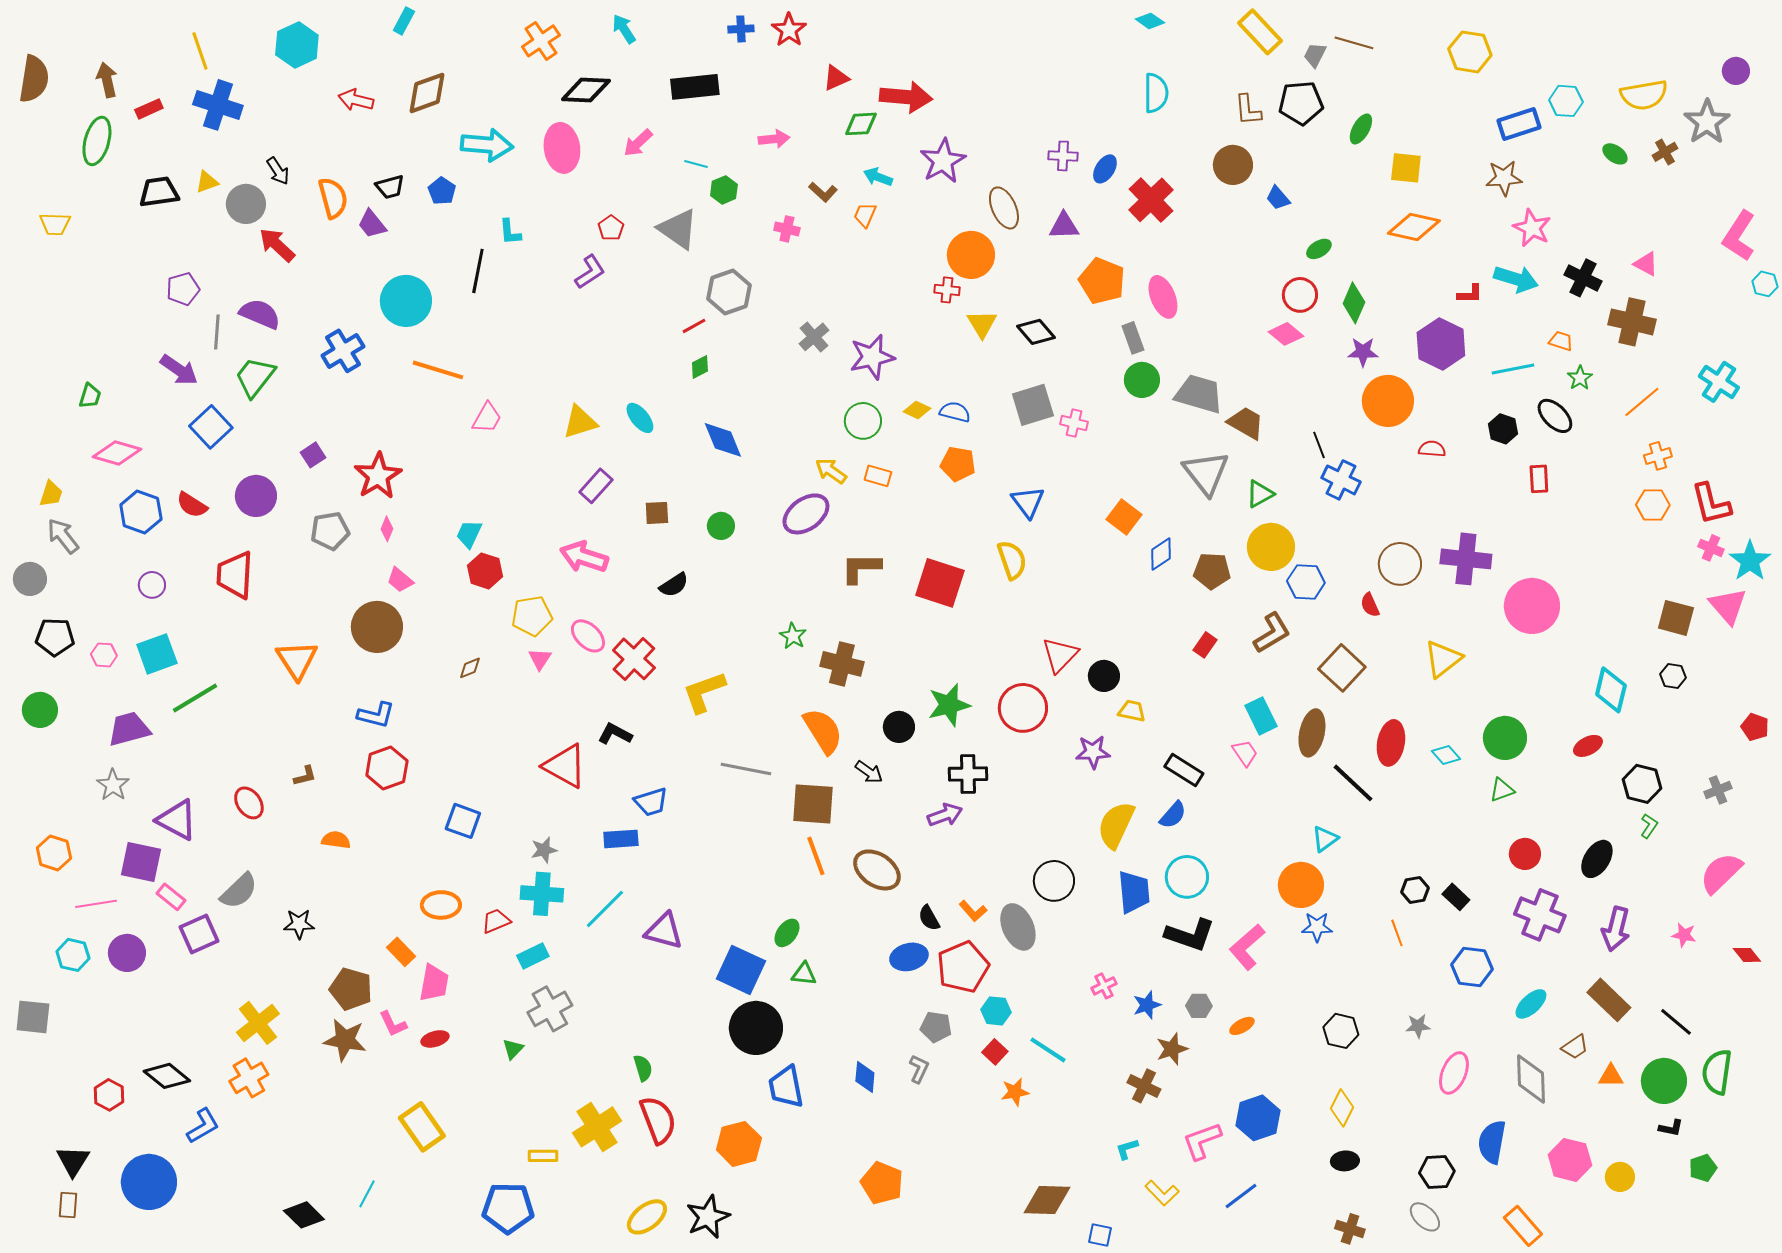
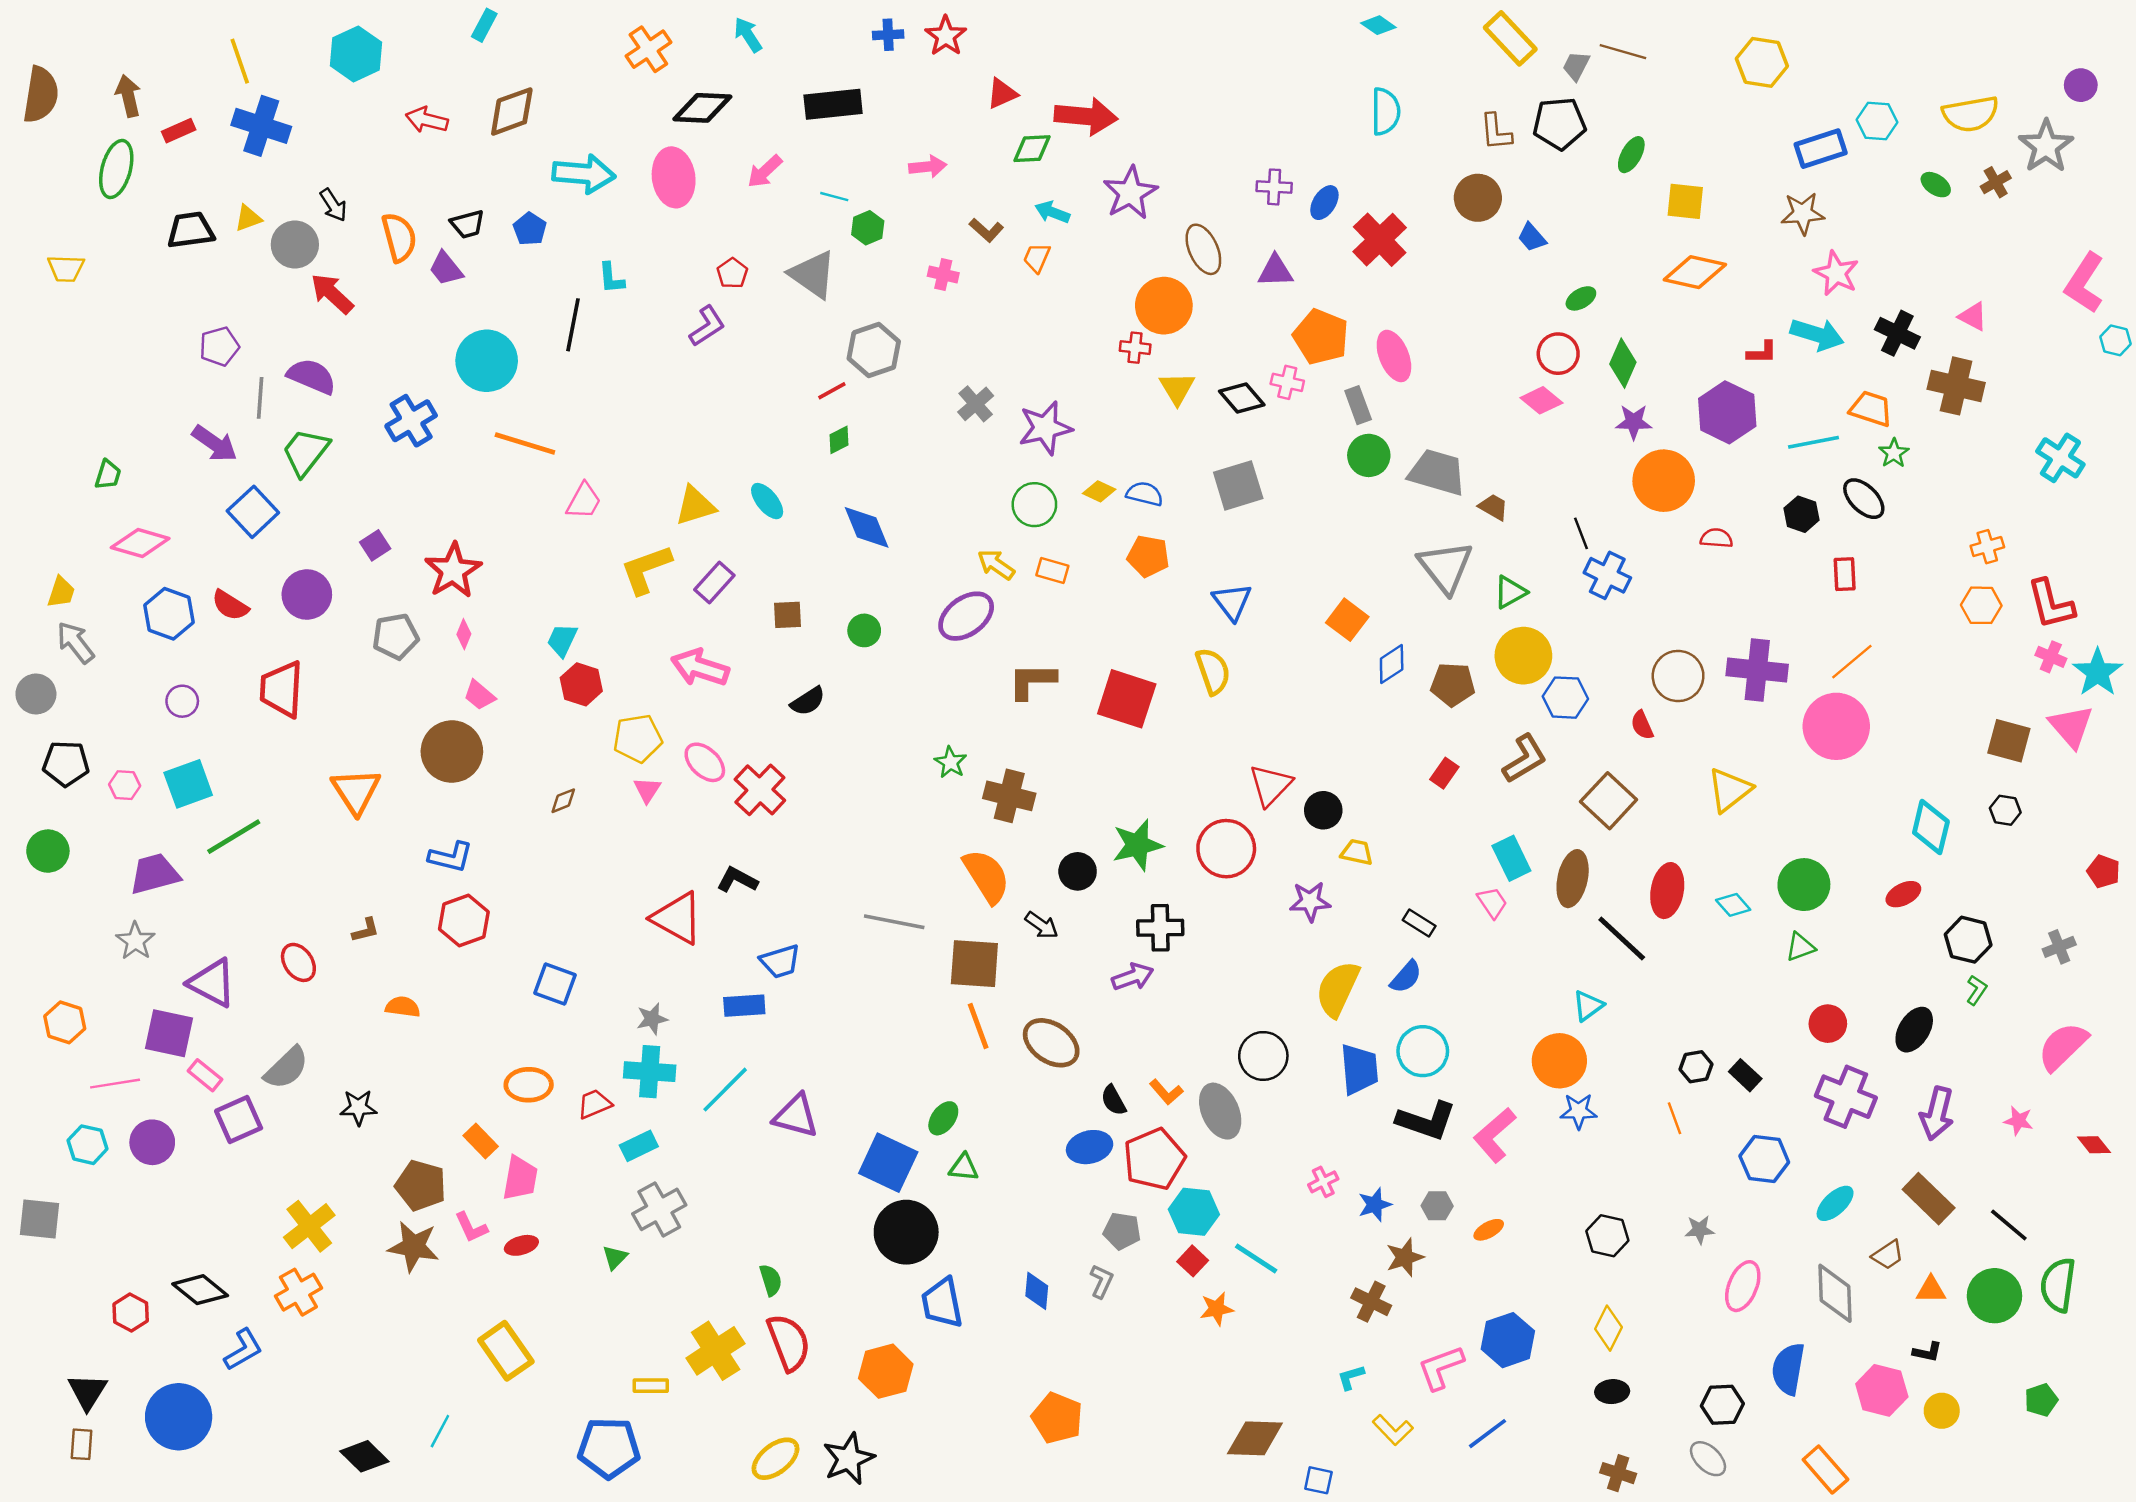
orange trapezoid: (1561, 341) -> (1871, 409), size x1.5
orange line: (1642, 402) -> (1852, 662), moved
pink cross: (1074, 423) -> (1287, 382), moved
brown trapezoid: (1246, 423) -> (1493, 507), size x0.7
yellow L-shape: (704, 692) -> (646, 569), moved
black rectangle: (1184, 770) -> (1419, 923), size x0.7
cyan hexagon: (996, 1011) -> (1194, 1212), size x1.4
black L-shape: (1671, 1128) -> (1927, 1352), moved

